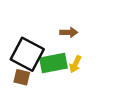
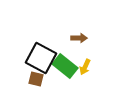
green rectangle: (53, 63) -> (65, 66), turned 50

